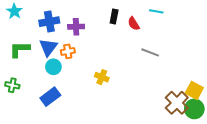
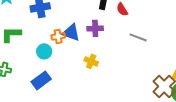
purple cross: (76, 27) -> (95, 28), moved
blue triangle: (48, 47) -> (71, 32), moved, turned -48

